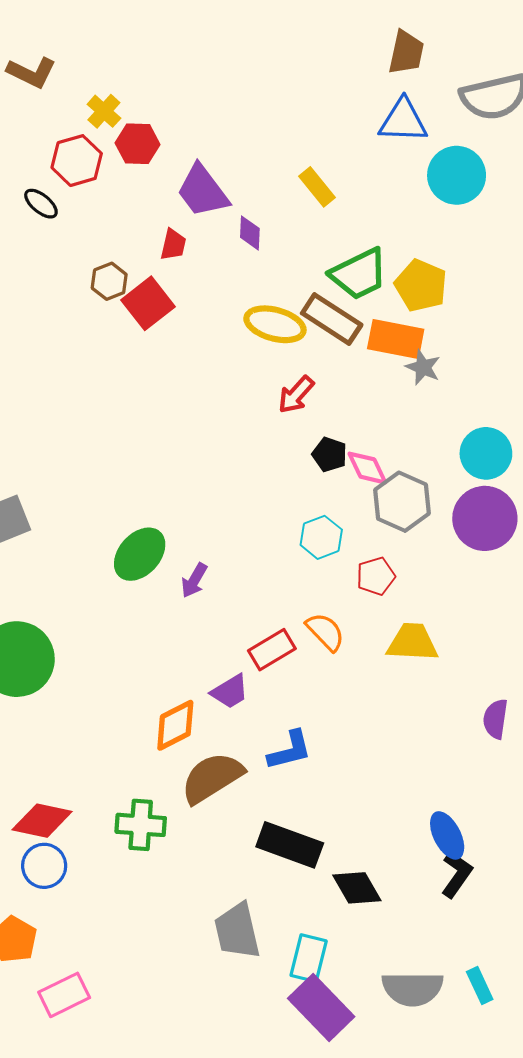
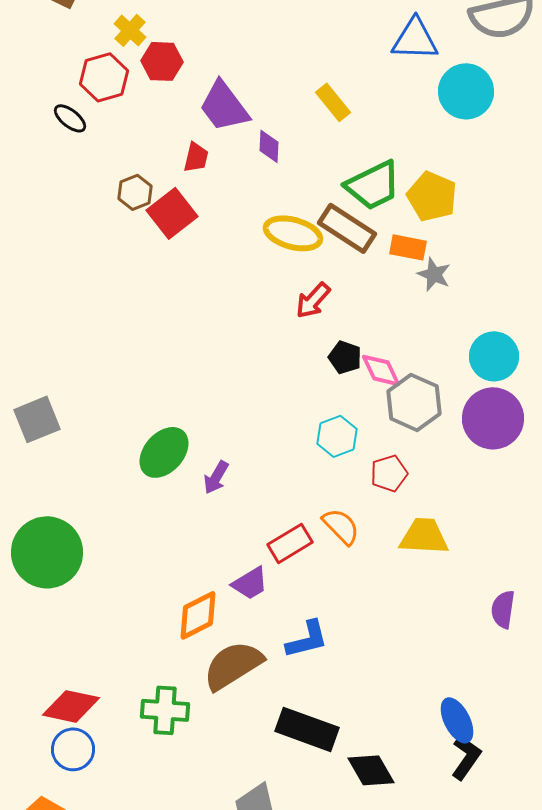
orange rectangle: (396, 339) -> (408, 247), size x0.7

